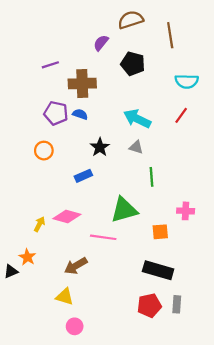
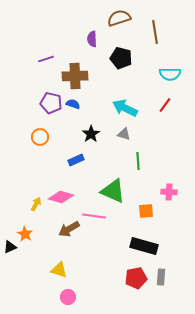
purple semicircle: (101, 43) -> (92, 39), turned -42
green triangle: (124, 210) -> (113, 191), turned 40
brown arrow: (76, 266) -> (69, 229), moved

